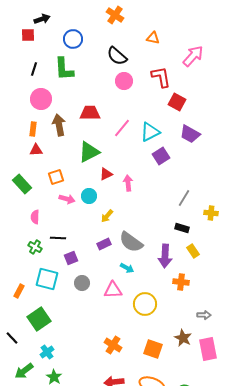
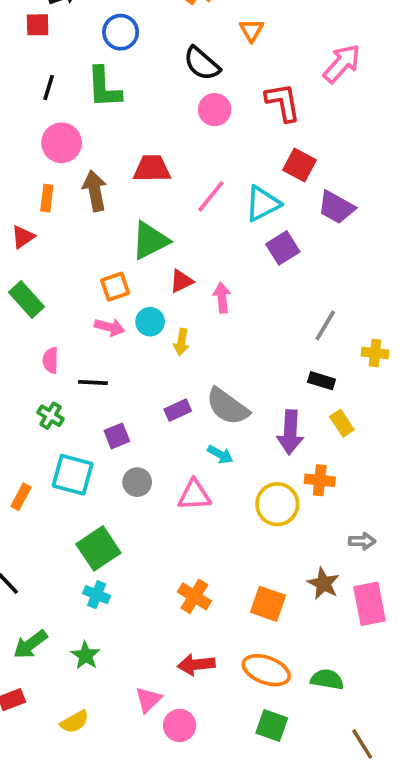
orange triangle: (153, 38) -> (251, 30), moved, turned 48
red square: (177, 102) -> (299, 165), moved
red triangle: (36, 150) -> (23, 237), moved, turned -32
orange square: (56, 177) -> (115, 287), moved
yellow arrow: (107, 216) -> (181, 342), moved, turned -32
black line: (58, 238) -> (93, 383), moved
yellow circle: (145, 304) -> (277, 504), moved
green square: (39, 319) -> (98, 548), moved
cyan cross: (47, 352) -> (97, 595), moved, turned -32

